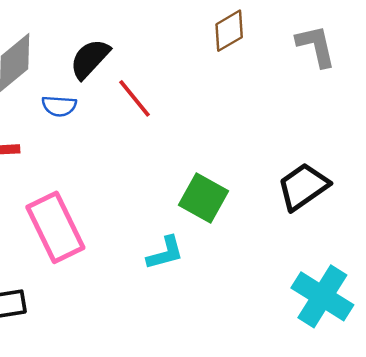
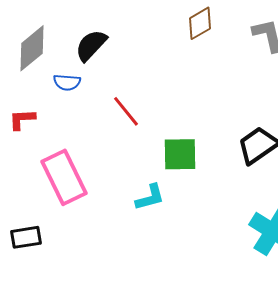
red line: (135, 98) -> (126, 111), moved
green square: (204, 198) -> (180, 154), turned -30

